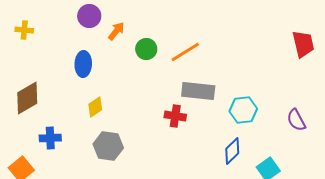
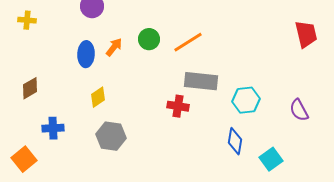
orange arrow: (116, 31) -> (114, 47), moved
brown diamond: (27, 98) -> (30, 88), size x0.7
blue diamond: (232, 151) -> (235, 141), turned -36

